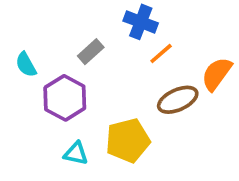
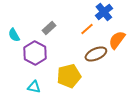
blue cross: (141, 22) -> (104, 12), moved, turned 30
cyan triangle: (76, 153) -> (34, 87), moved

